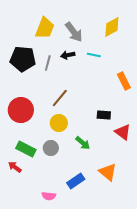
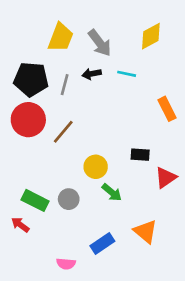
brown line: (60, 98) -> (63, 132), moved
red circle: (21, 110) -> (28, 120), moved
yellow circle: (59, 123) -> (96, 167), moved
red triangle: (123, 132) -> (166, 178), turned 48

